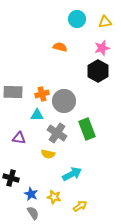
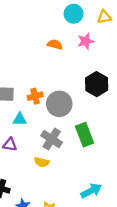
pink star: (102, 48) -> (86, 41), moved
black hexagon: (98, 71) -> (97, 84), moved
cyan triangle: (37, 115) -> (20, 119), moved
cyan arrow: (72, 174) -> (91, 191), moved

